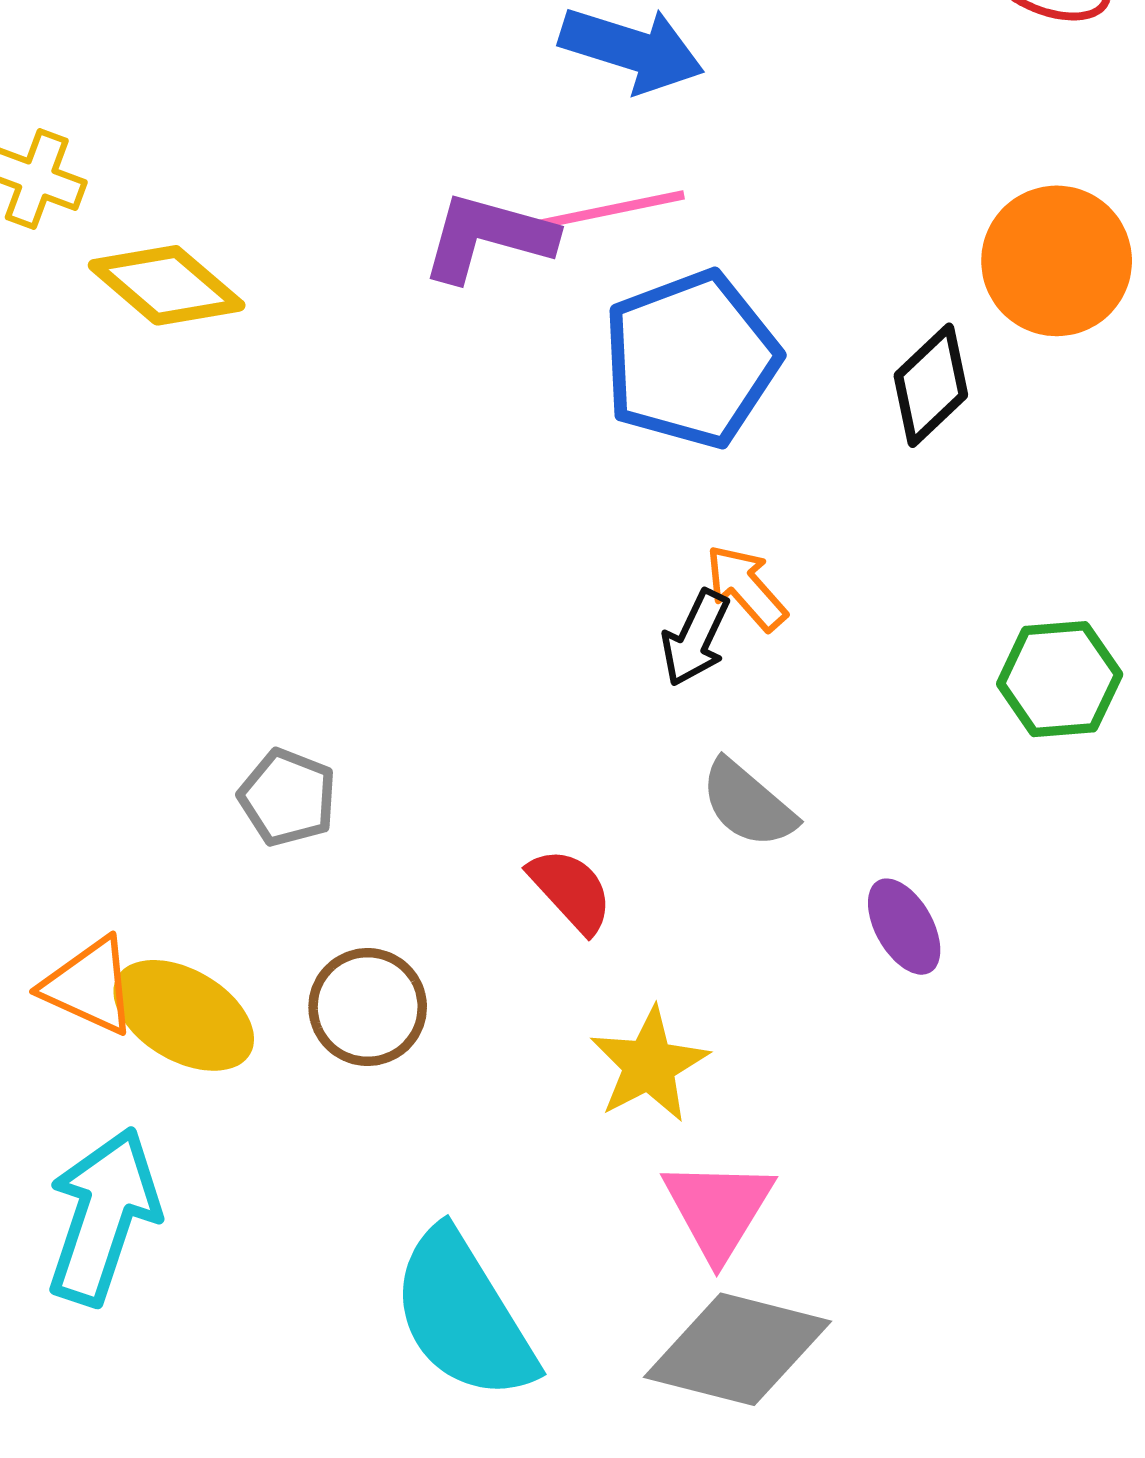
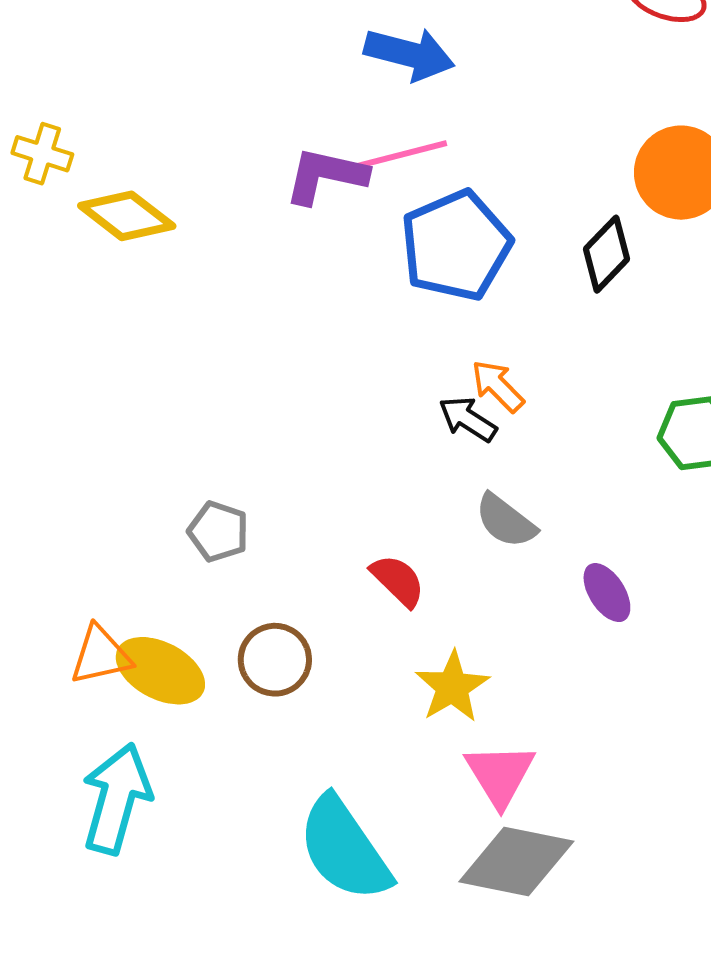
black arrow: (695, 638) -> (468, 419), turned 100
orange triangle: (89, 986) -> (101, 655), turned -34

